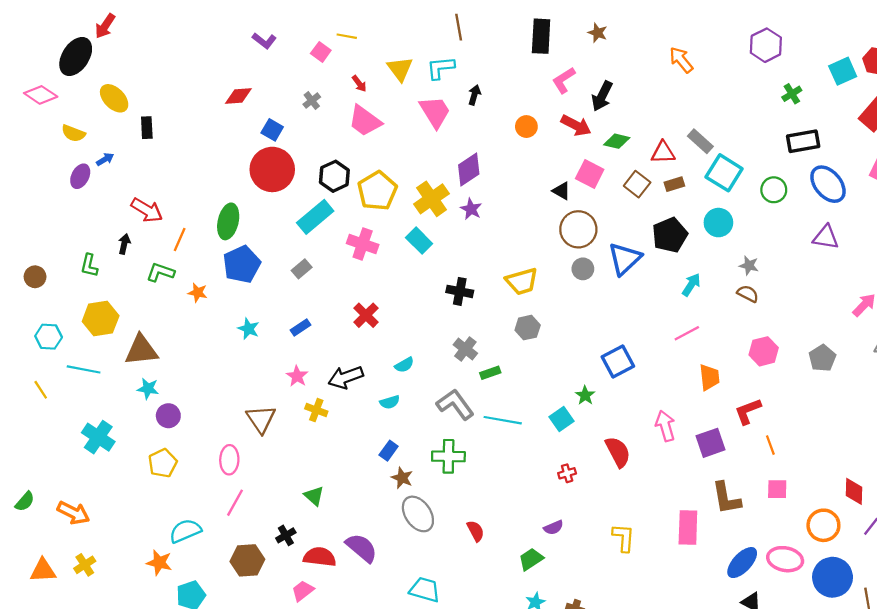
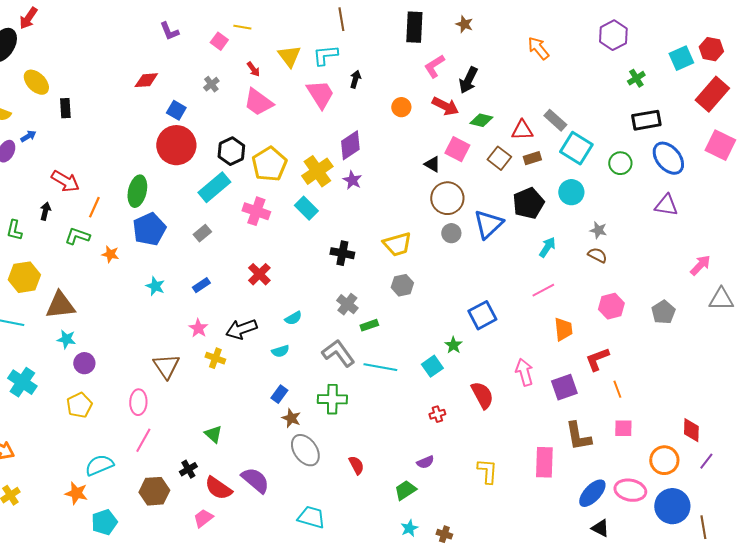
purple L-shape: (264, 41) -> (169, 31), turned 30
red semicircle: (320, 557) -> (218, 488), turned -152

